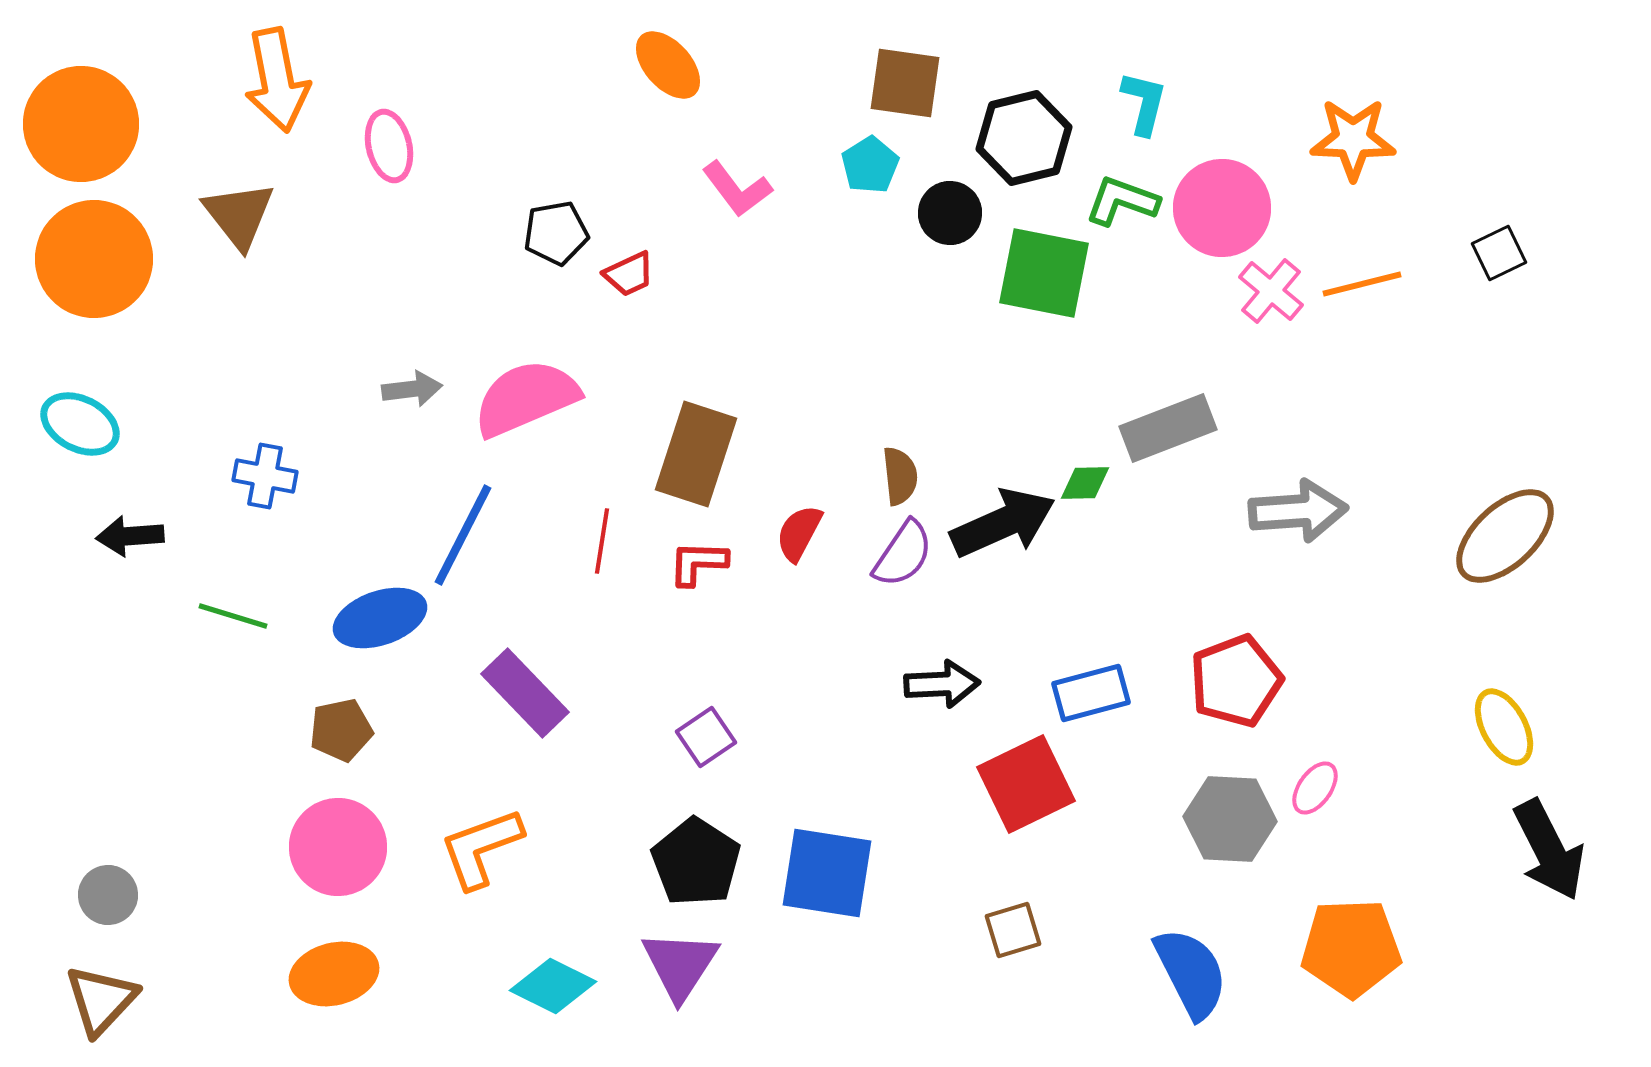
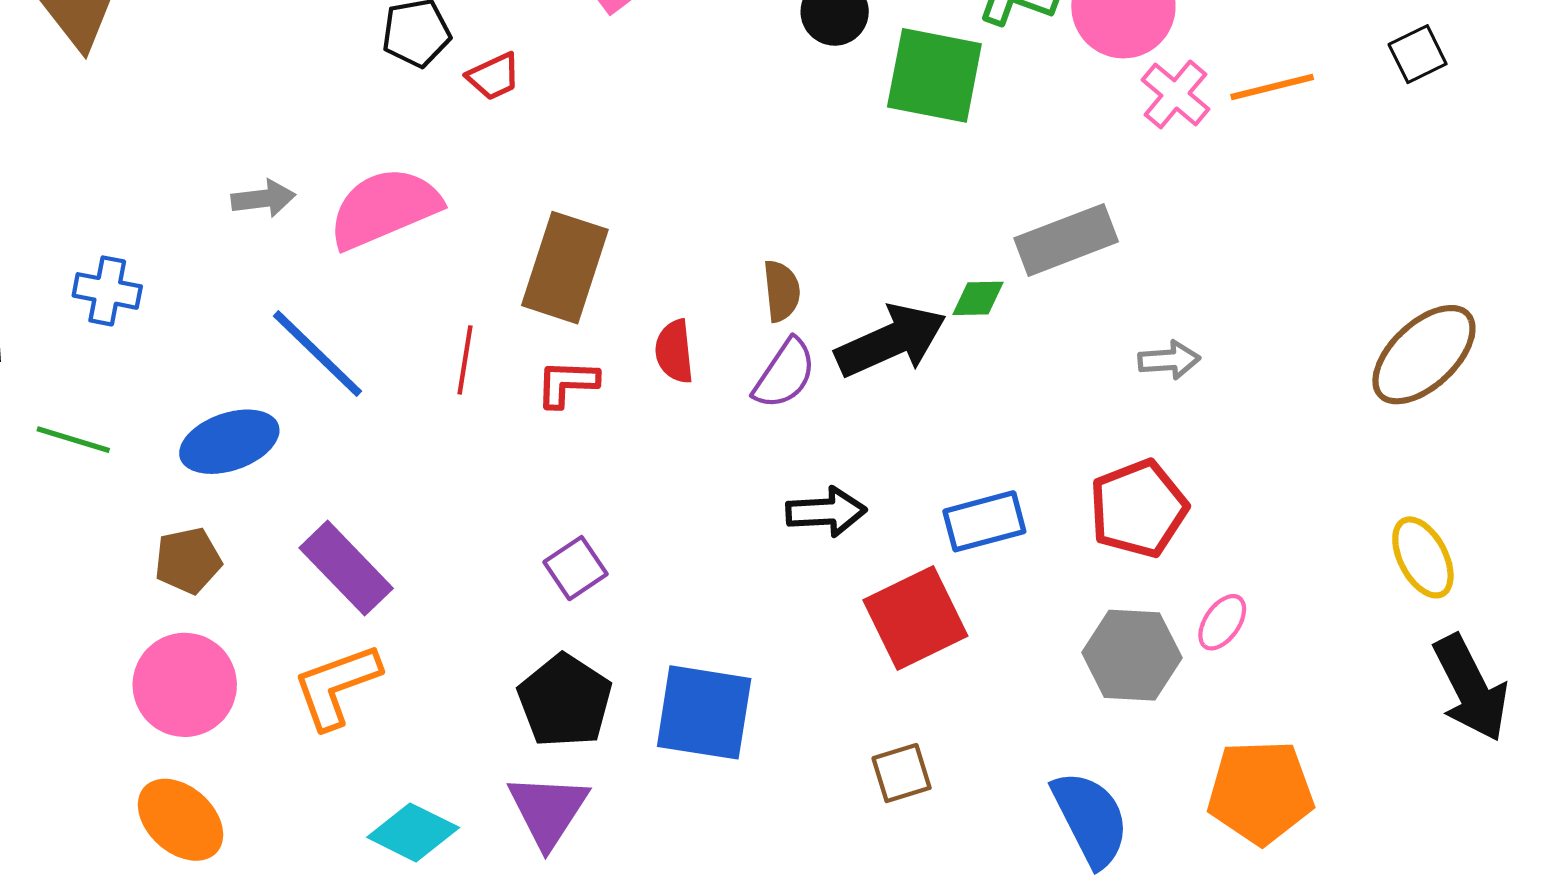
gray arrow: (1298, 511) -> (1169, 360), moved, size x0.6
red semicircle: (799, 533) -> (674, 351), turned -34
blue line: (463, 535) -> (317, 354), turned -73
purple rectangle: (525, 693) -> (346, 568), moved
orange ellipse: (334, 974) -> (180, 820), turned 56

